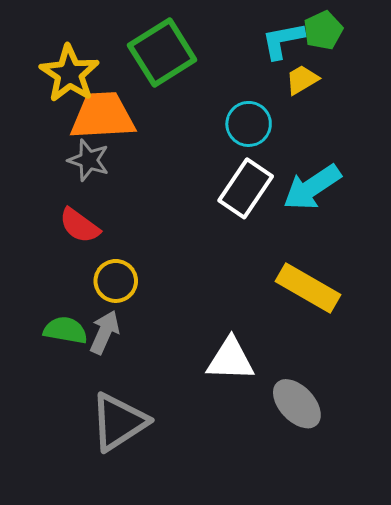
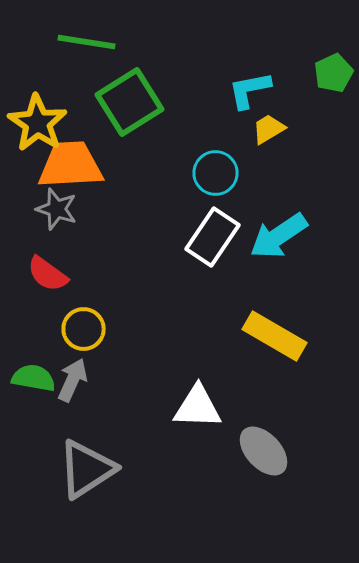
green pentagon: (323, 30) -> (334, 73), moved

